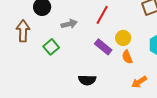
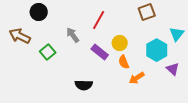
gray arrow: (69, 24) -> (73, 35), moved, turned -112
brown arrow: (23, 31) -> (20, 36), turned -65
orange arrow: (139, 82) -> (137, 78), moved

